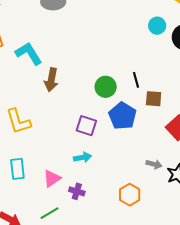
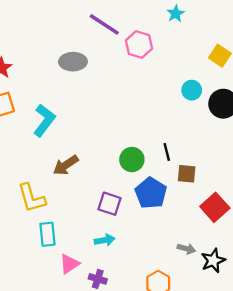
cyan L-shape: (29, 53) -> (44, 120), turned 68
brown arrow: (51, 80) -> (66, 165), moved, turned 45
cyan rectangle: (17, 169) -> (47, 234), moved

